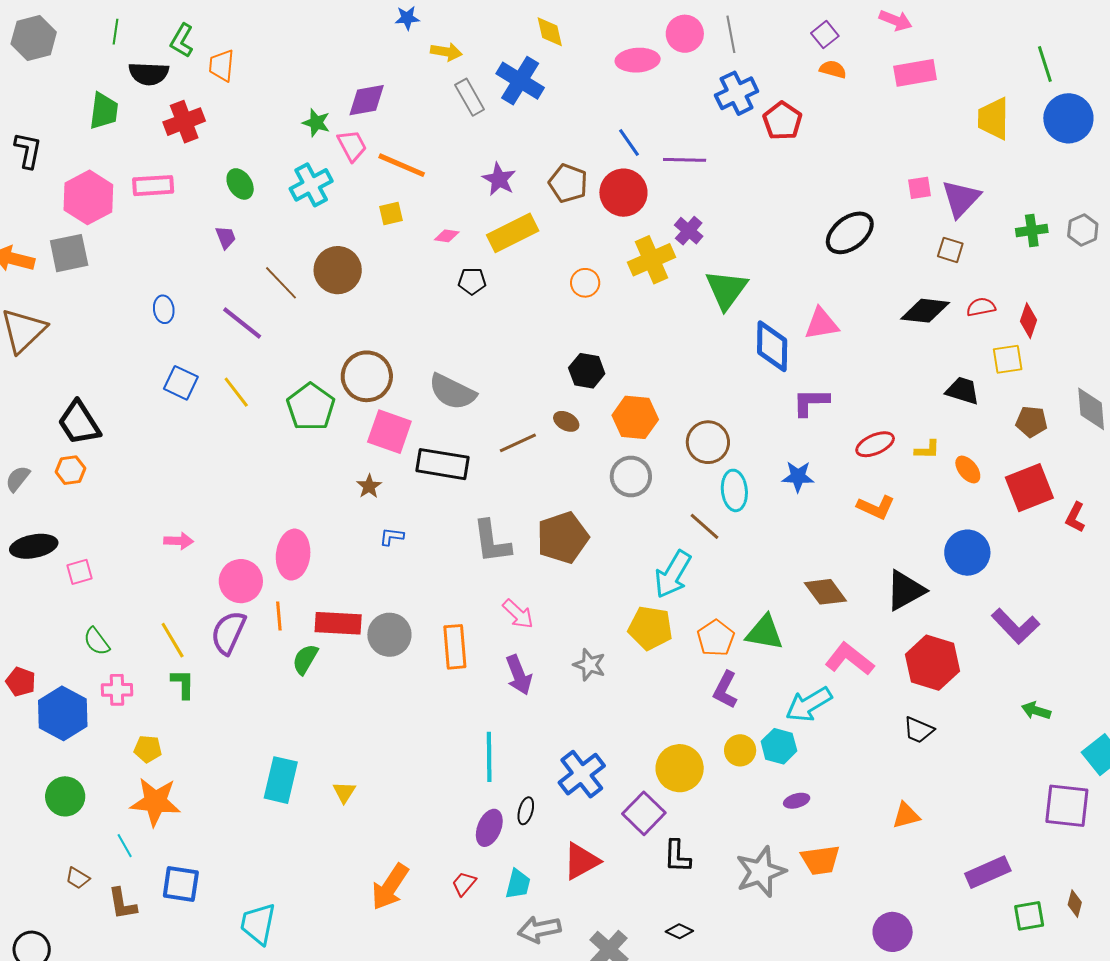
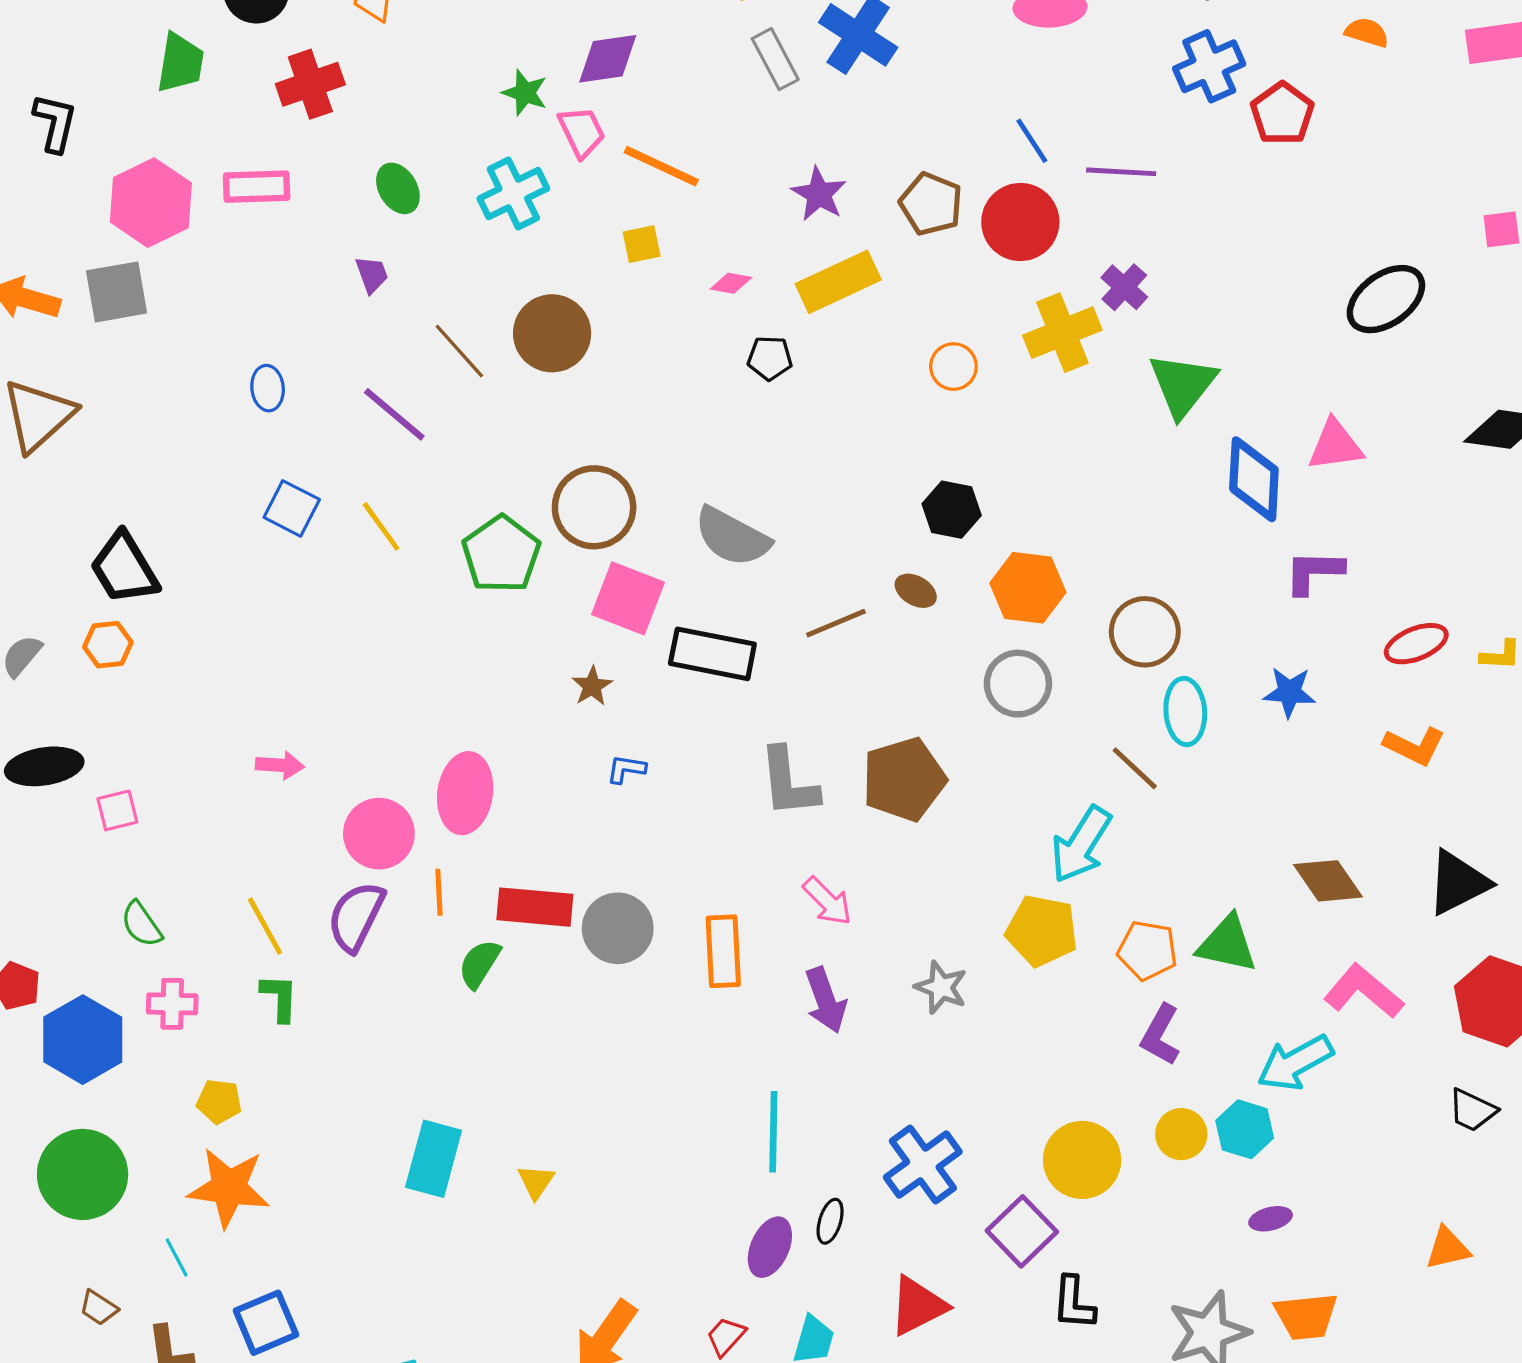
orange pentagon: (716, 638) -> (1147, 950), turned -30
green circle: (65, 796) -> (83, 1174), size x1.4
blue square: (181, 884) -> (266, 1323), turned -33

